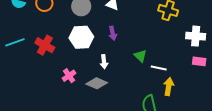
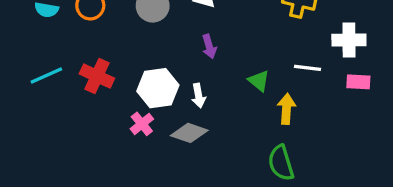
white hexagon: (81, 37) -> (158, 88), moved
white line: (159, 68) -> (307, 68), moved
yellow arrow: (169, 87) -> (286, 109), moved

